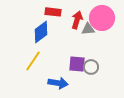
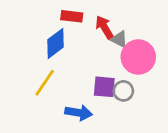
pink circle: (102, 18) -> (138, 57), moved
red arrow: (77, 20) -> (104, 27), turned -48
gray triangle: (88, 29) -> (119, 39), turned 32

